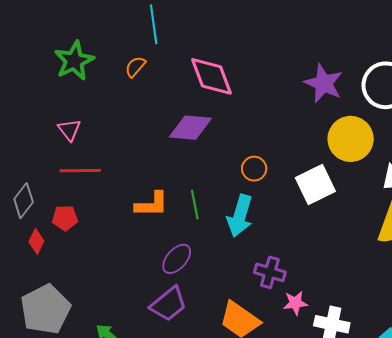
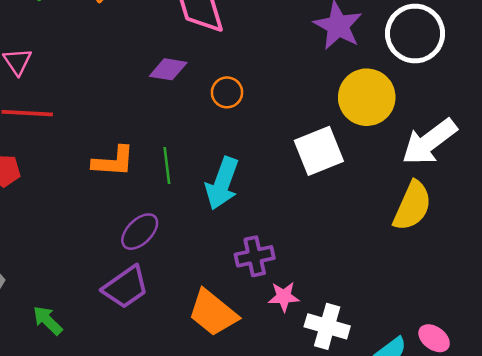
purple diamond: (190, 128) -> (168, 69), size x0.7
orange circle: (254, 169) -> (227, 92), moved
purple cross: (270, 272) -> (255, 256), turned -32

